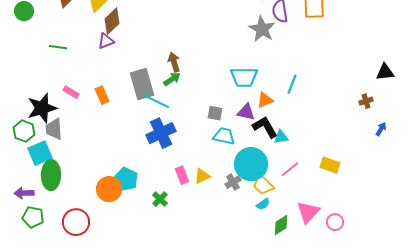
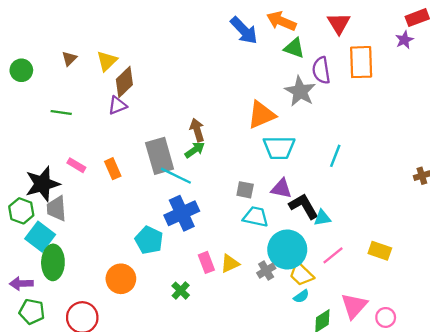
orange triangle: (265, 100) -> (261, 115), moved, size x1.5
cyan square: (40, 153) -> (40, 237), turned -30
cyan pentagon: (126, 179) -> (149, 240), moved

